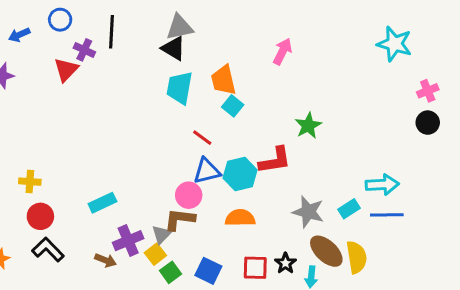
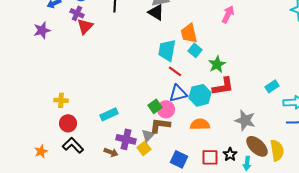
purple cross: (84, 50) -> (77, 13), moved
cyan trapezoid: (180, 88) -> (167, 50), moved
green star: (308, 126) -> (217, 64), moved
cyan rectangle: (349, 209) -> (272, 86), moved
purple cross: (128, 241) -> (126, 139), turned 36
green square: (171, 272) -> (155, 106), moved

